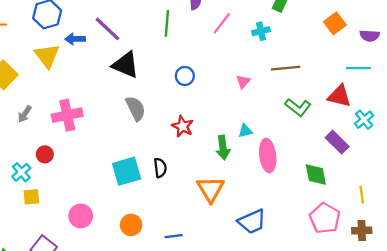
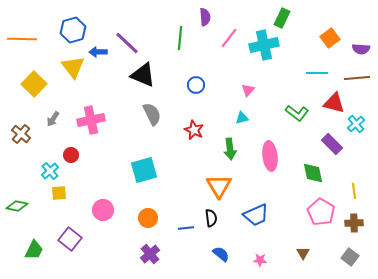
cyan cross: (261, 31) -> (264, 45), size x1.8
brown line: (286, 68) -> (357, 78), moved
cyan line: (358, 68) -> (317, 73), moved
cyan triangle: (245, 131) -> (242, 118), moved
black semicircle: (160, 168) -> (211, 218), moved

